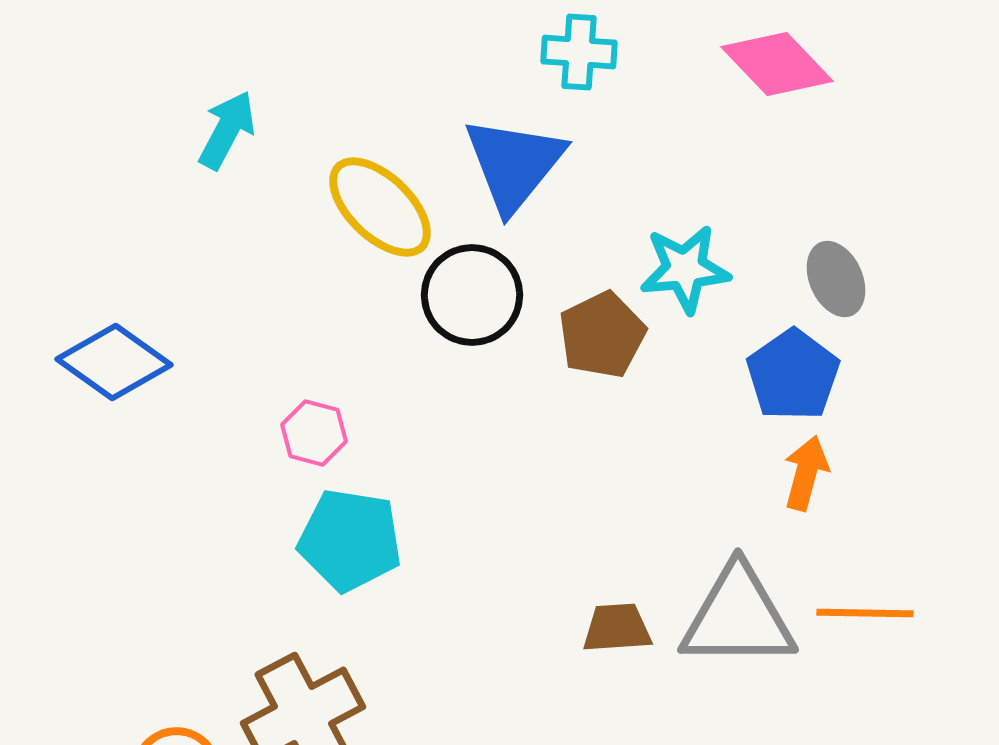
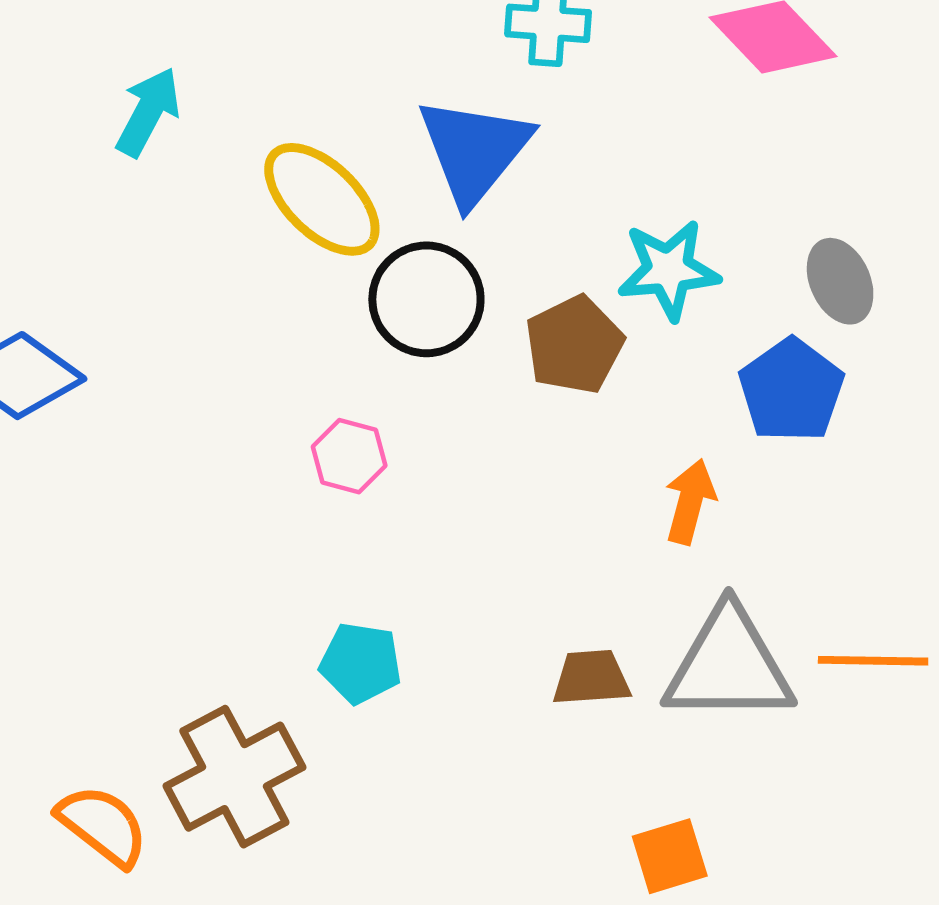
pink hexagon: (314, 433) -> (349, 456), moved
orange arrow: (806, 473) -> (690, 502), moved
cyan pentagon: (350, 540) -> (361, 663), moved, size x0.7

